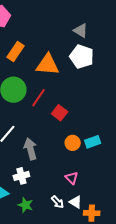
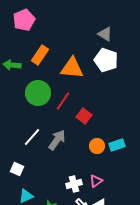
gray arrow: (30, 149) -> (57, 140), moved, turned 50
white cross: (21, 176) -> (74, 184), moved
pink triangle: (72, 178) -> (96, 181), turned 40

